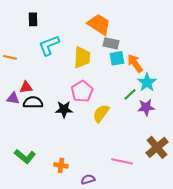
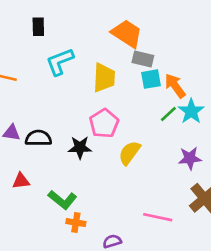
red triangle: (26, 87) -> (21, 181), moved
green line: (130, 94) -> (168, 114), moved
purple star: (146, 107) -> (190, 158), moved
green L-shape: (25, 156) -> (62, 200), moved

